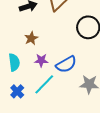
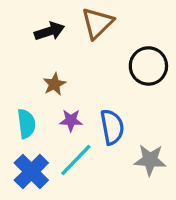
blue semicircle: (66, 64) -> (112, 127), turned -70
blue cross: (17, 91) -> (31, 172), size x1.5

